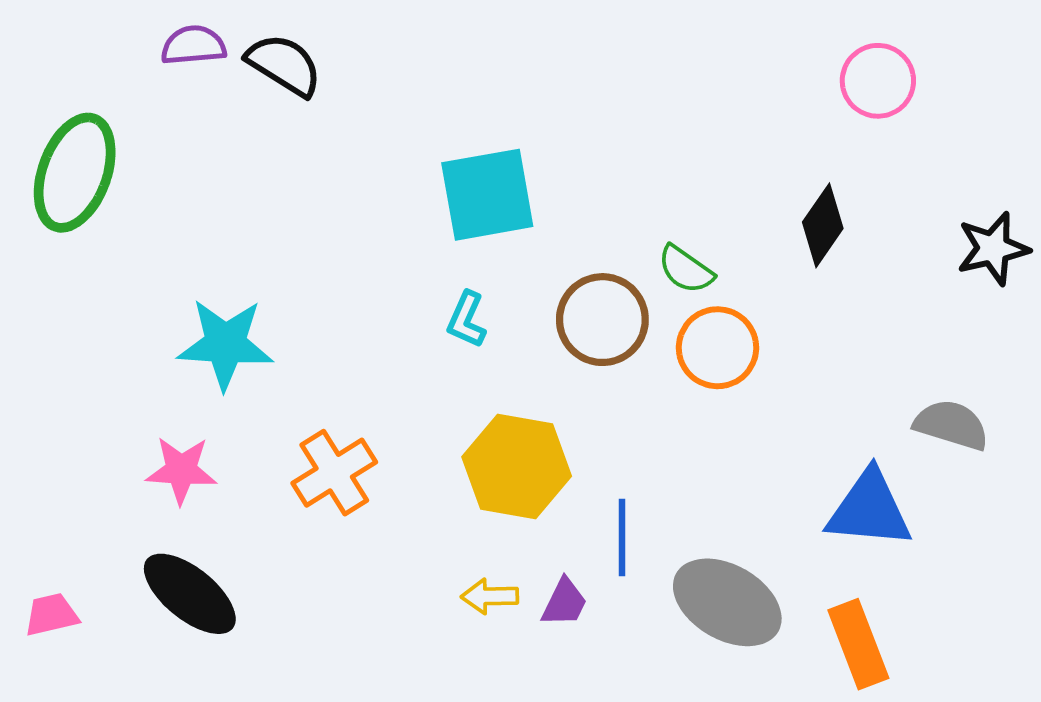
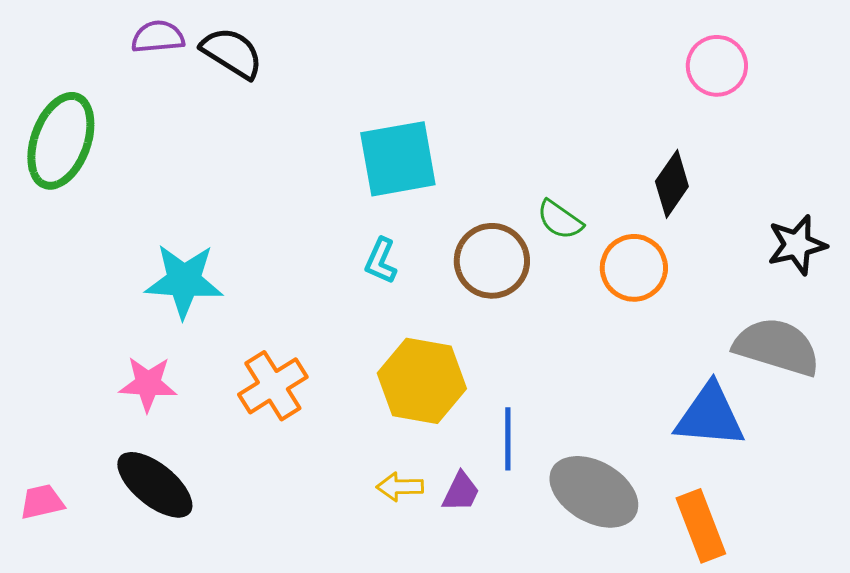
black star: (993, 249) -> (797, 245), moved
orange circle: (717, 348) -> (634, 268), moved
gray semicircle: (951, 425) -> (777, 347), size x1.4

